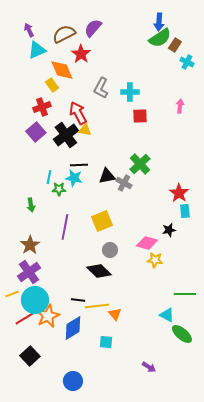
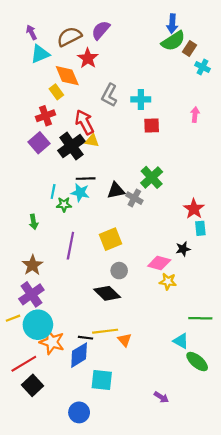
black line: (78, 300) -> (86, 338), moved
orange star: (48, 316) -> (52, 342), turned -30
red line: (27, 317) -> (24, 364), moved
cyan square: (106, 342) -> (102, 380), moved, size x1.5

